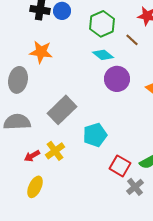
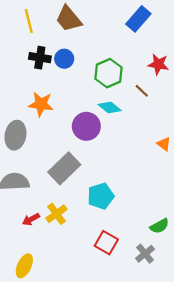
purple circle: (117, 79) -> (86, 126), moved
red square: (120, 166) -> (106, 243), moved
yellow ellipse: (35, 187) -> (24, 266), moved

